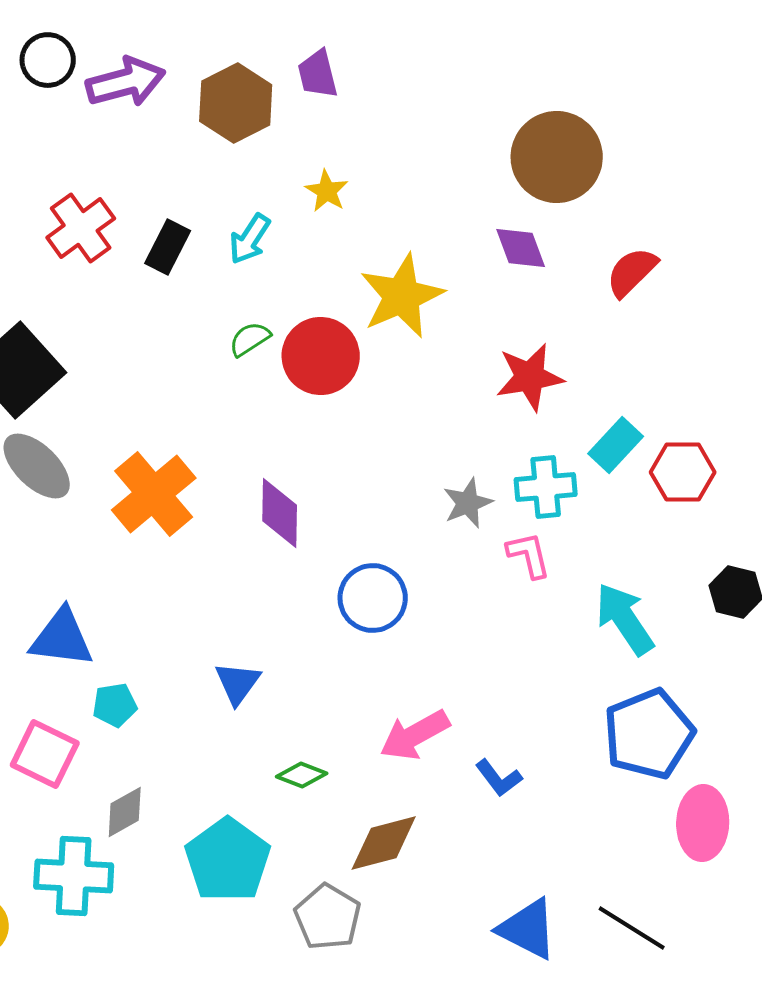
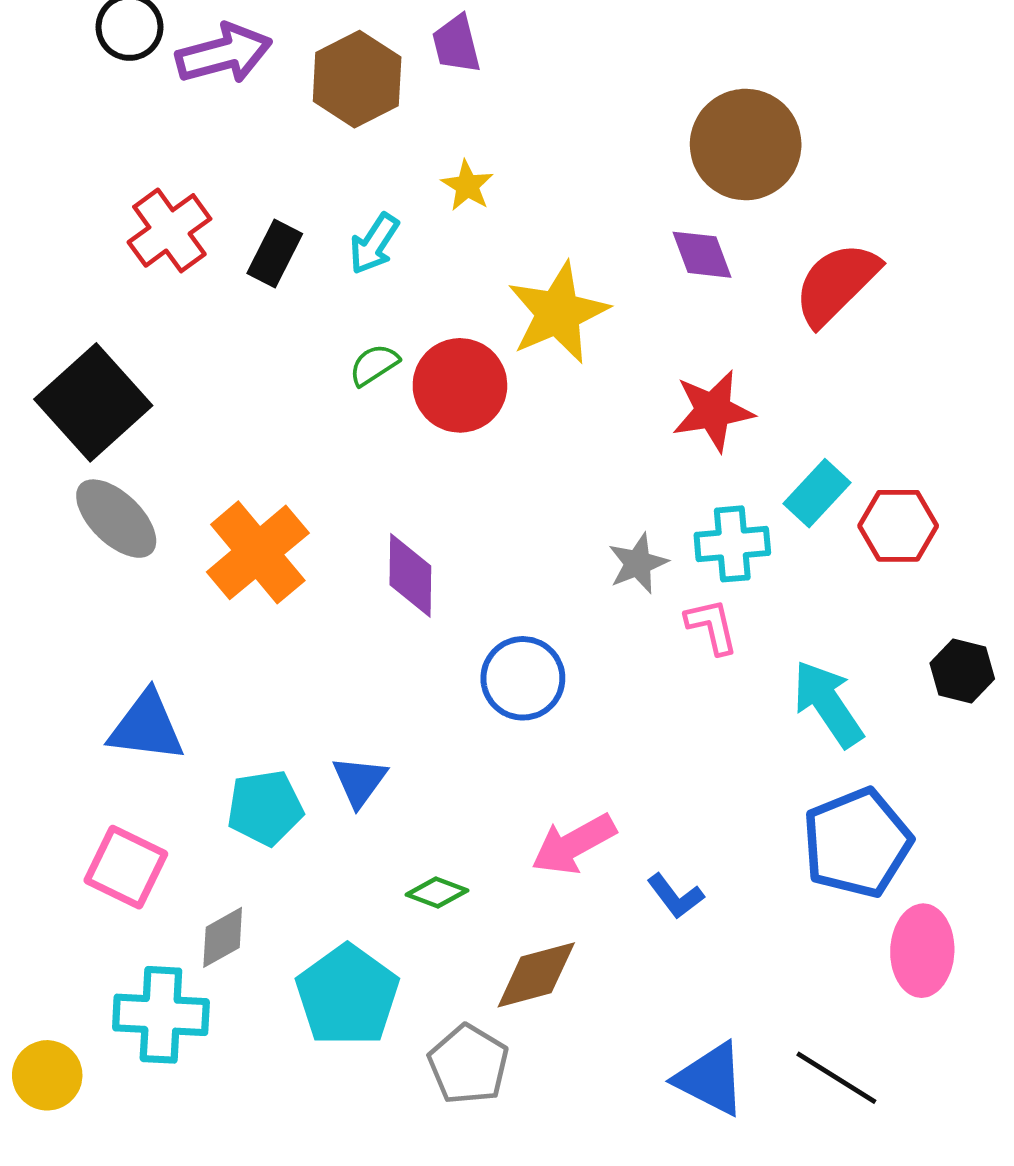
red semicircle: (632, 272) -> (836, 284), size x1.4
cyan pentagon: (115, 705) -> (265, 808), moved, size x1.4

